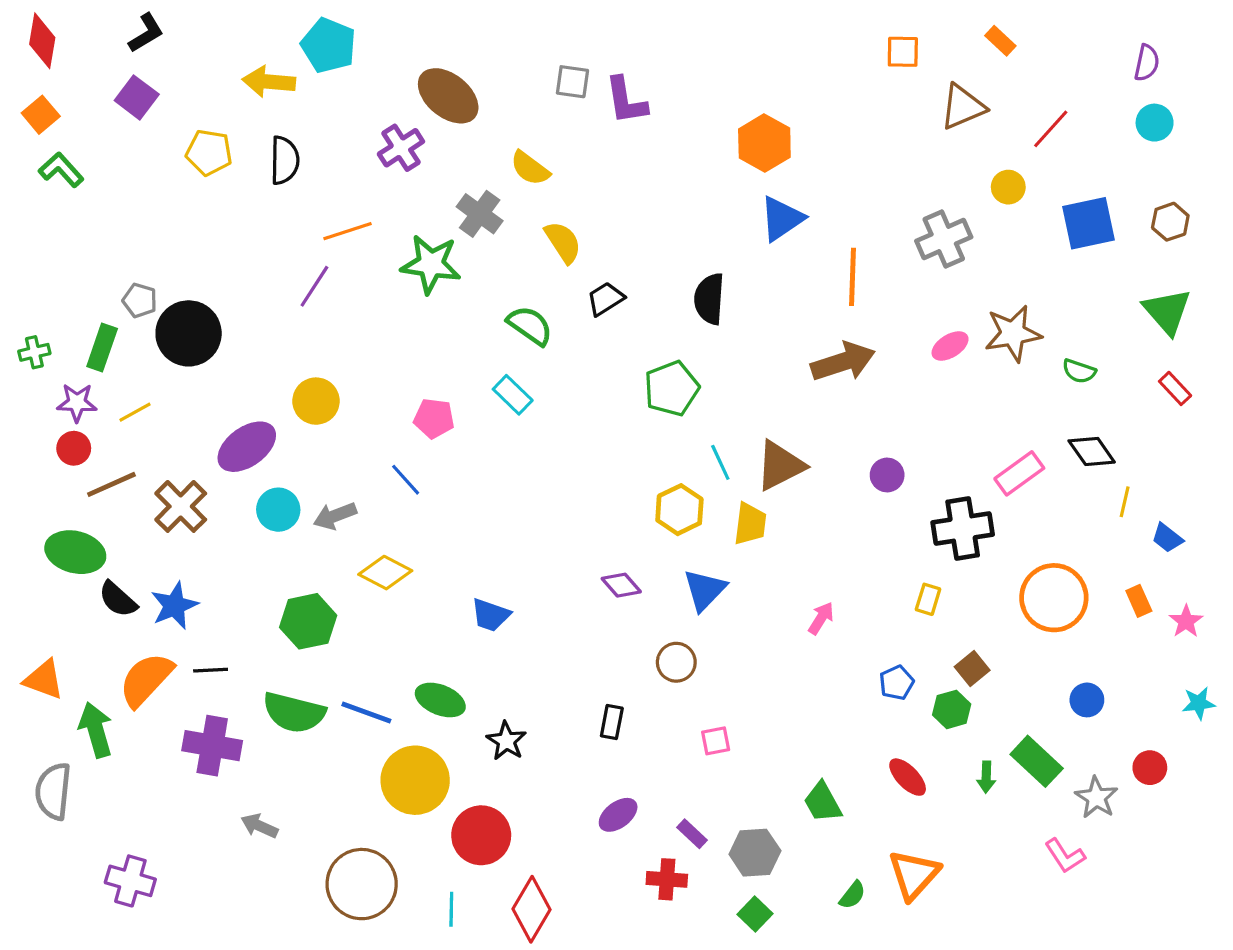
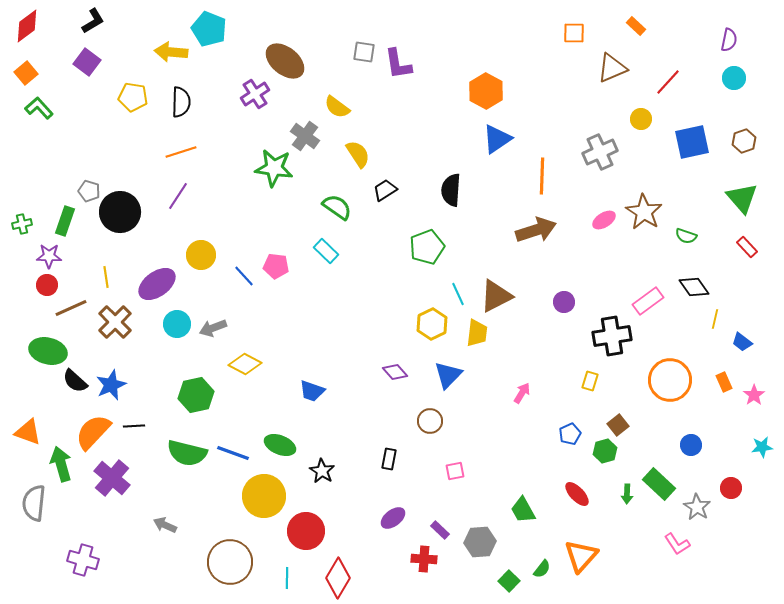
red diamond: (42, 41) -> (27, 26), turned 44
orange line: (347, 231) -> (181, 152), moved
purple line: (314, 286) -> (178, 196), moved
brown star: (1013, 333) -> (644, 212), turned -30
yellow line: (135, 412) -> (106, 277), moved, turned -70
blue line: (406, 480) -> (244, 276), moved
purple cross: (212, 746) -> (112, 478), moved, turned 30
green square: (755, 914) -> (509, 581), moved

